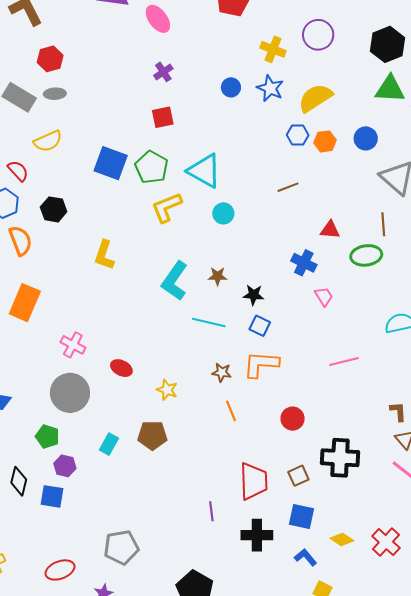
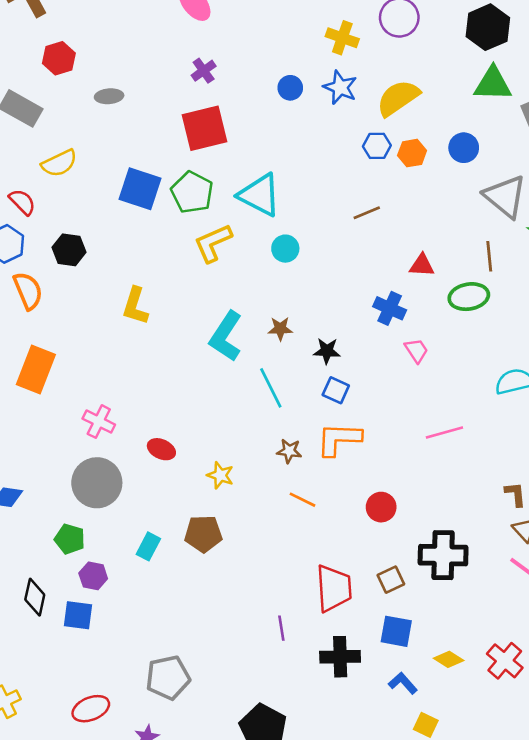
gray ellipse: (55, 94) -> (109, 96), moved
red square: (163, 117) -> (205, 128), size x1.6
cyan line: (209, 322) -> (271, 388), turned 52
orange line: (231, 411) -> (302, 500), turned -40

